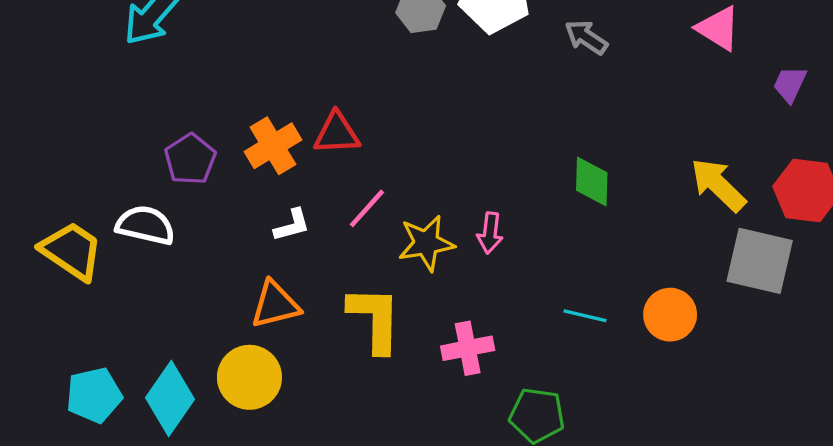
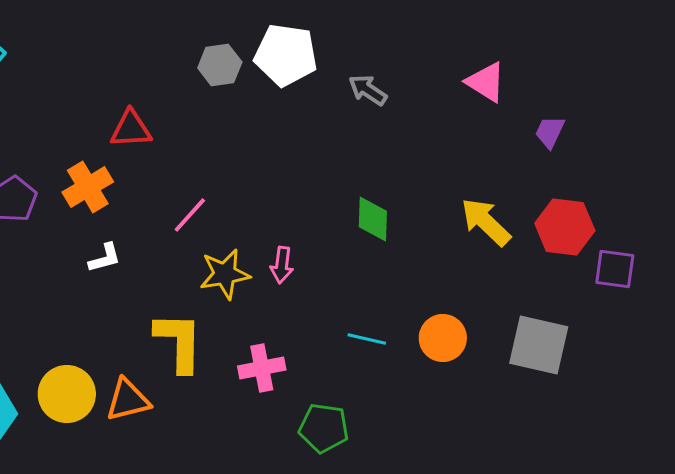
red triangle: (337, 133) -> (131, 129), moved
pink line: (367, 208) -> (190, 215), moved
gray square: (760, 261) -> (539, 345), moved
orange triangle: (275, 305) -> (128, 400), moved

